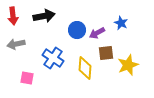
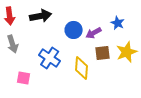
gray arrow: (16, 44) -> (13, 44), turned -96
yellow star: (128, 65) -> (127, 52), moved

